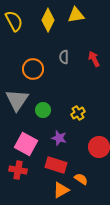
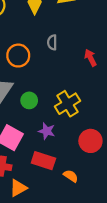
red arrow: (94, 59) -> (90, 58), moved
yellow cross: (78, 113) -> (67, 104), size x1.6
orange triangle: (61, 190) -> (18, 188), moved

